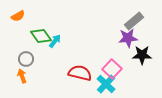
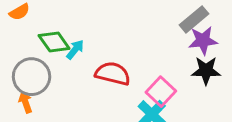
purple star: (128, 38) -> (203, 41), moved
gray circle: (26, 59) -> (32, 77), size x1.6
red semicircle: (80, 73) -> (113, 74), moved

